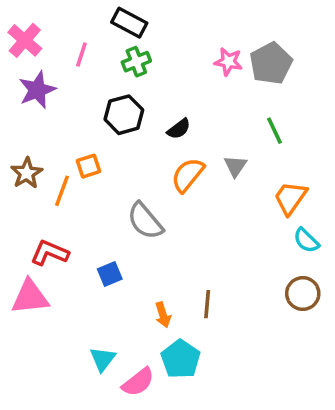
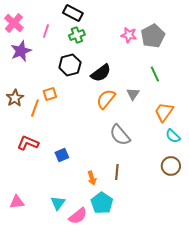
black semicircle: (179, 129) -> (101, 73), size x1.5
gray semicircle: (145, 221) -> (120, 135), moved
pink triangle: (30, 297) -> (17, 202), moved, size x0.7

